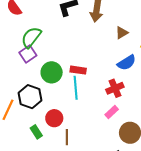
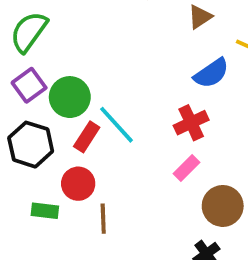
purple square: (28, 54) -> (29, 85), moved
red rectangle: (78, 70) -> (87, 137), moved, turned -63
cyan line: (76, 88) -> (117, 125), turned -35
green rectangle: (36, 132) -> (45, 211), turned -48

